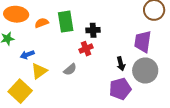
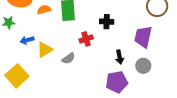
black cross: (93, 30) -> (107, 22), moved
yellow triangle: (39, 71) -> (45, 50), moved
gray circle: (145, 71) -> (143, 66), size x0.6

